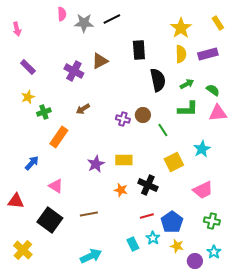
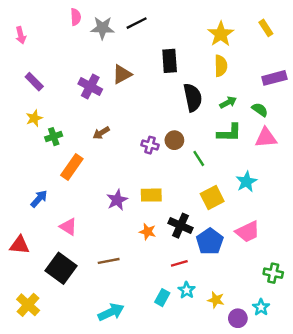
purple rectangle: (208, 54) -> (274, 78), moved
green cross: (212, 221) -> (273, 273), moved
blue pentagon: (172, 222) -> (210, 241), moved
cyan rectangle: (133, 244) -> (162, 298), turned 56

